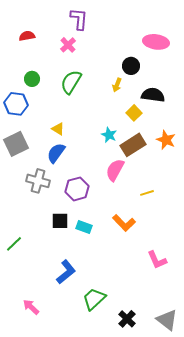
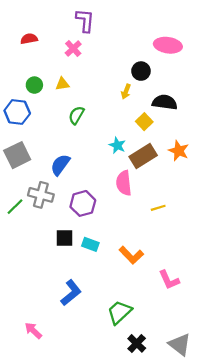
green semicircle: (71, 82) -> (76, 115), moved, size x0.7
yellow triangle: (58, 129) -> (62, 84), moved, turned -40
pink semicircle: (115, 170) -> (124, 183), turned -35
orange L-shape: (124, 223) -> (131, 255), moved
green line: (14, 244) -> (15, 207), moved
green trapezoid: (94, 299) -> (119, 312), moved

